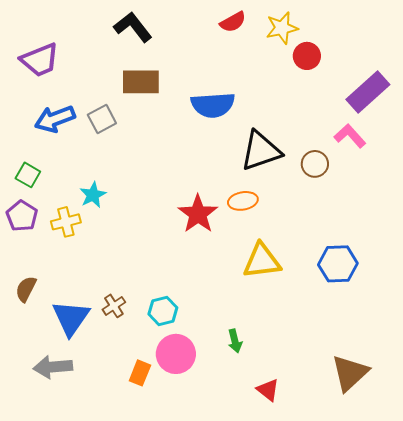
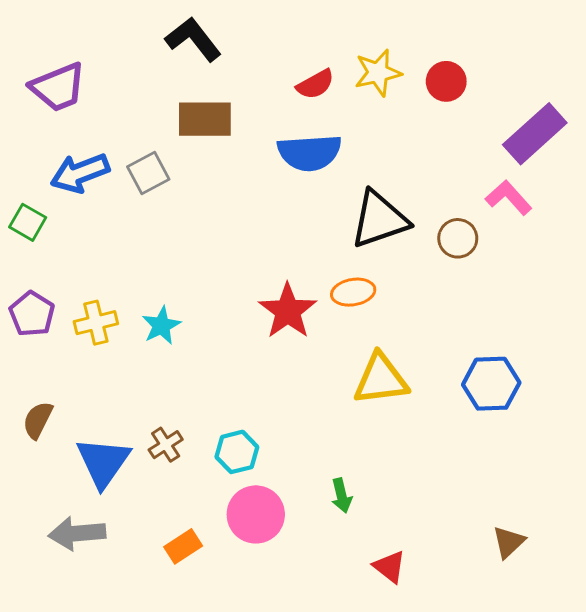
red semicircle: (233, 22) -> (315, 84), moved
yellow star: (282, 28) -> (378, 73), moved
green square: (28, 175) -> (28, 222), moved
cyan star: (93, 195) -> (161, 326), moved
orange rectangle: (140, 373) -> (183, 546), moved, turned 35
brown triangle: (350, 373) -> (509, 542), size x0.6

